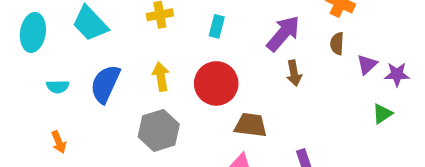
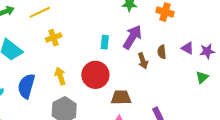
cyan rectangle: (217, 26) -> (105, 42), moved
brown semicircle: (337, 44) -> (162, 52), moved
purple triangle: (367, 64) -> (188, 48), turned -40

